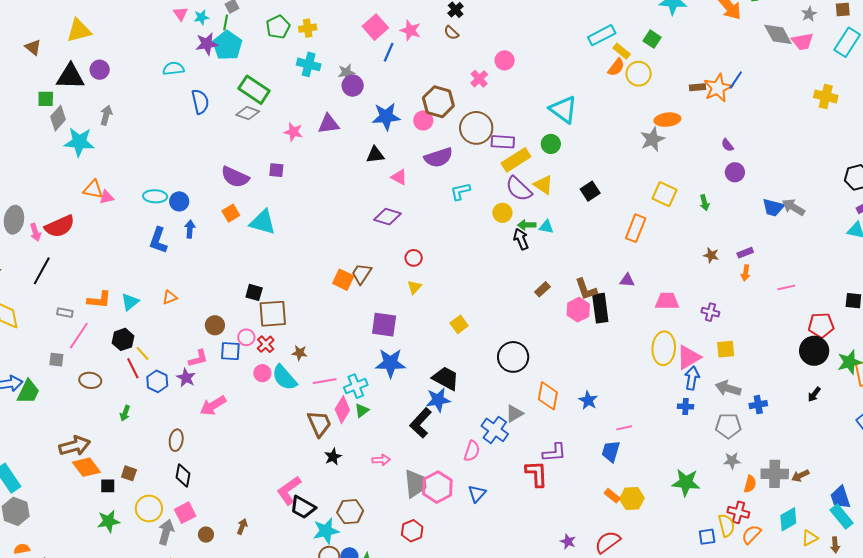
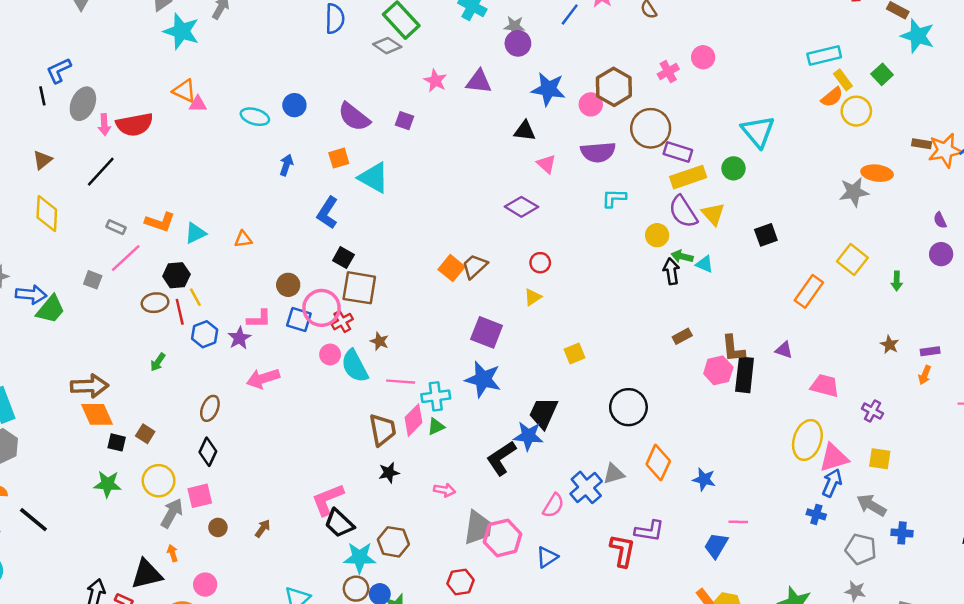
blue circle: (179, 201) -> (294, 105), moved
blue L-shape: (158, 240) -> (327, 213), moved
pink circle: (246, 337) -> (322, 308), size x1.8
black trapezoid: (446, 378) -> (543, 413), turned -108
brown ellipse: (90, 380) -> (155, 303), moved, turned -30
blue star: (588, 400) -> (704, 479), turned -30

